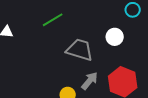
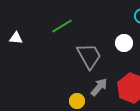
gray trapezoid: (80, 50) -> (89, 56), turned 44

